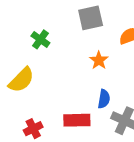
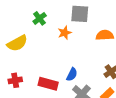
orange star: (99, 60) -> (65, 33), moved

